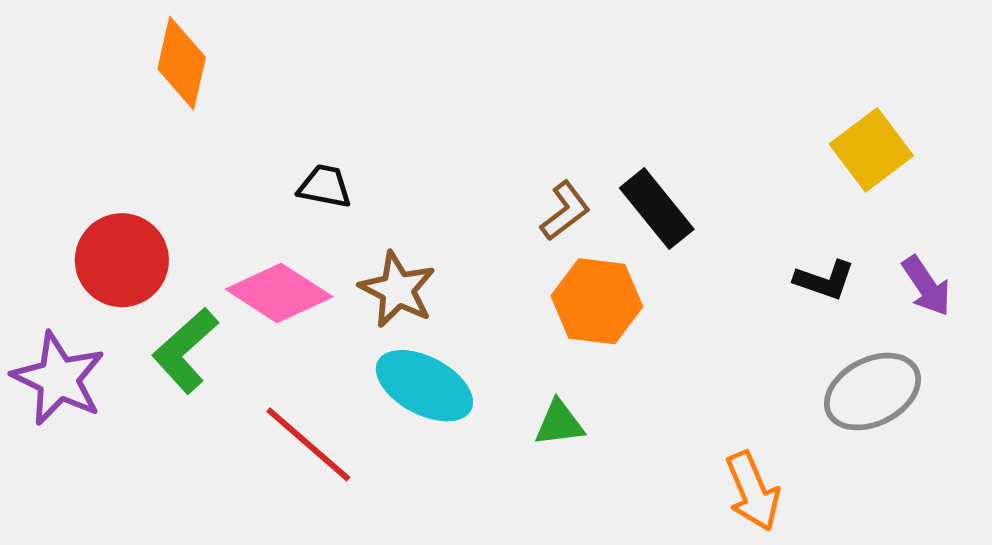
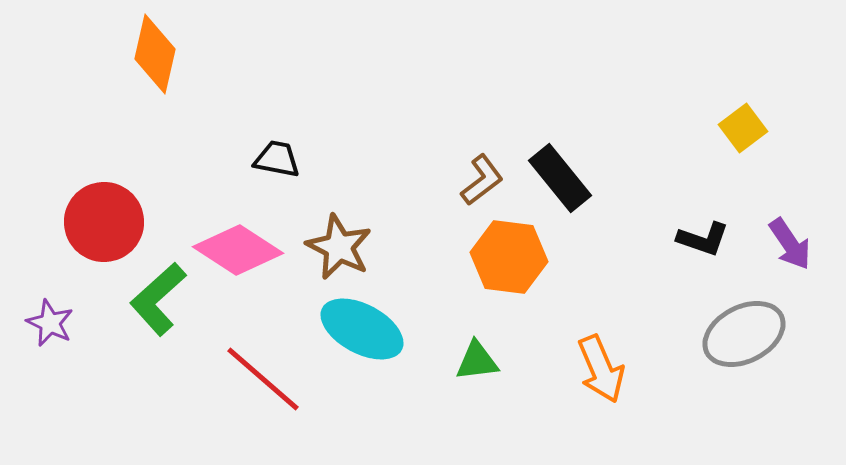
yellow square: (871, 150) -> (743, 128), size x0.7
purple star: (59, 379) -> (50, 323), size x0.6
orange arrow: (753, 491) -> (601, 369), moved

